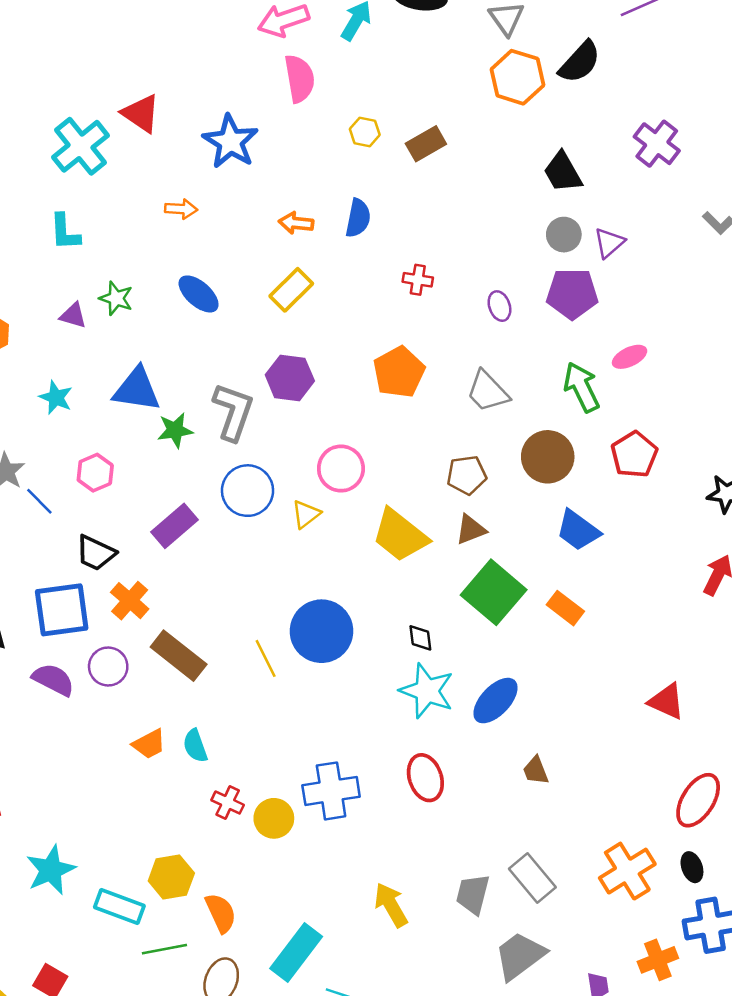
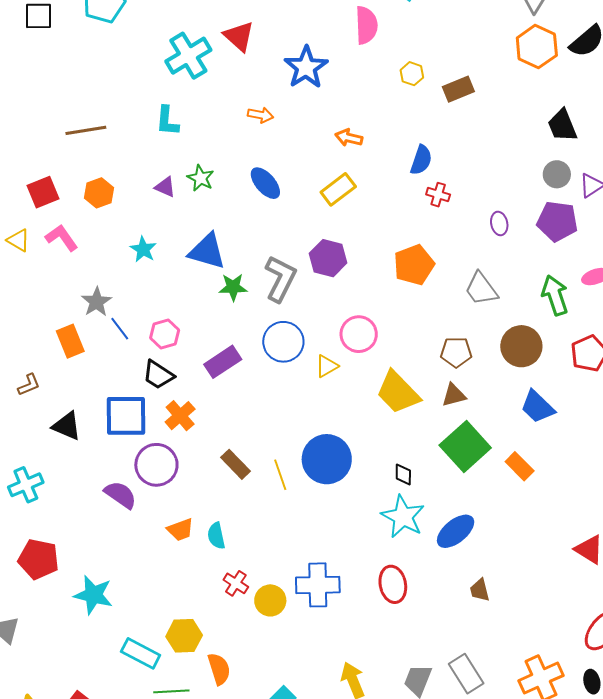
blue semicircle: (358, 218) -> (421, 160), moved
pink hexagon: (95, 473) -> (165, 334), moved
brown rectangle: (179, 656) -> (236, 464), moved, size x0.7
purple circle: (108, 667) -> (156, 465), size x1.4
purple semicircle: (53, 680) -> (121, 495), moved
cyan star: (51, 870) -> (93, 595), moved, turned 30

